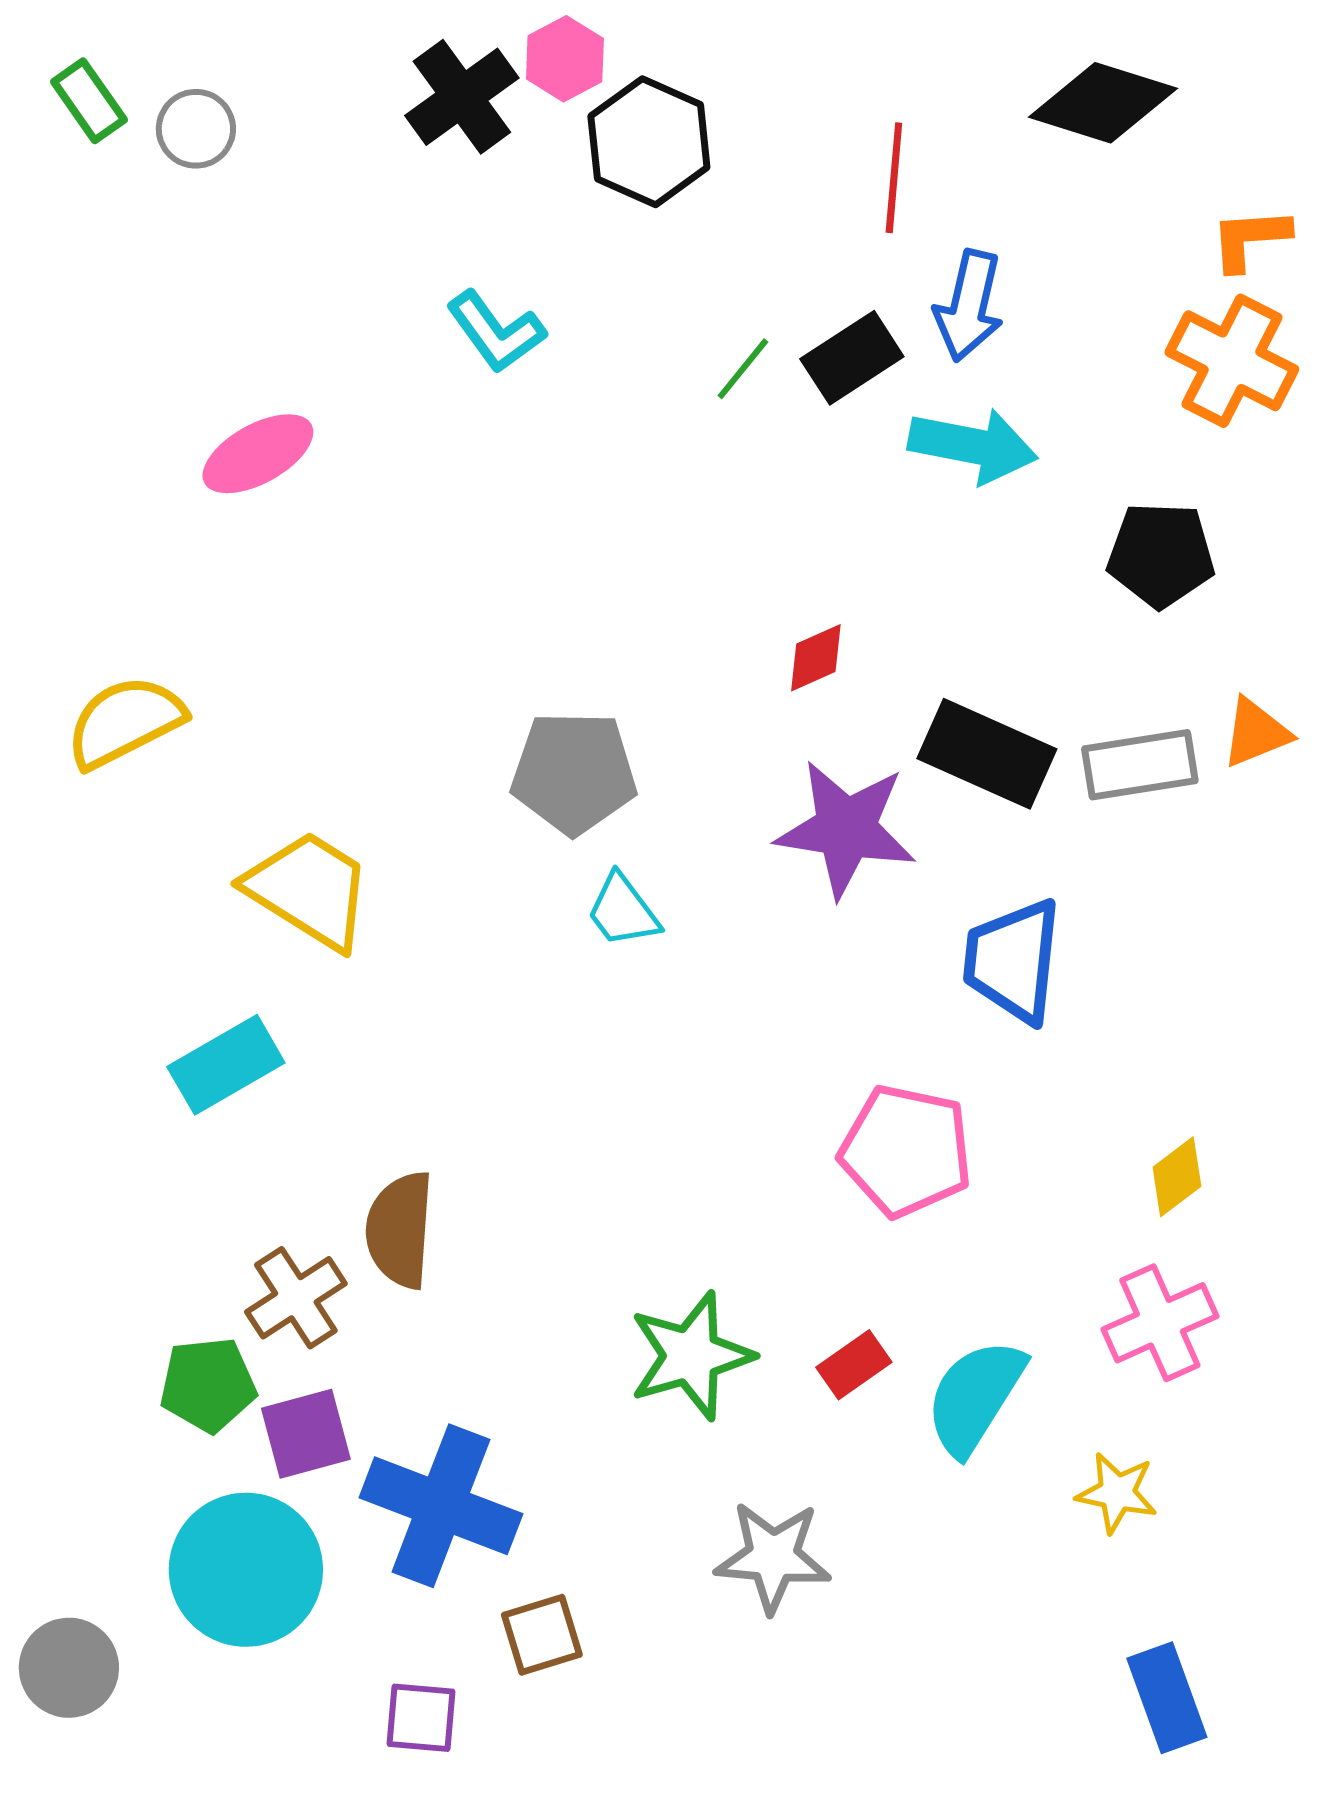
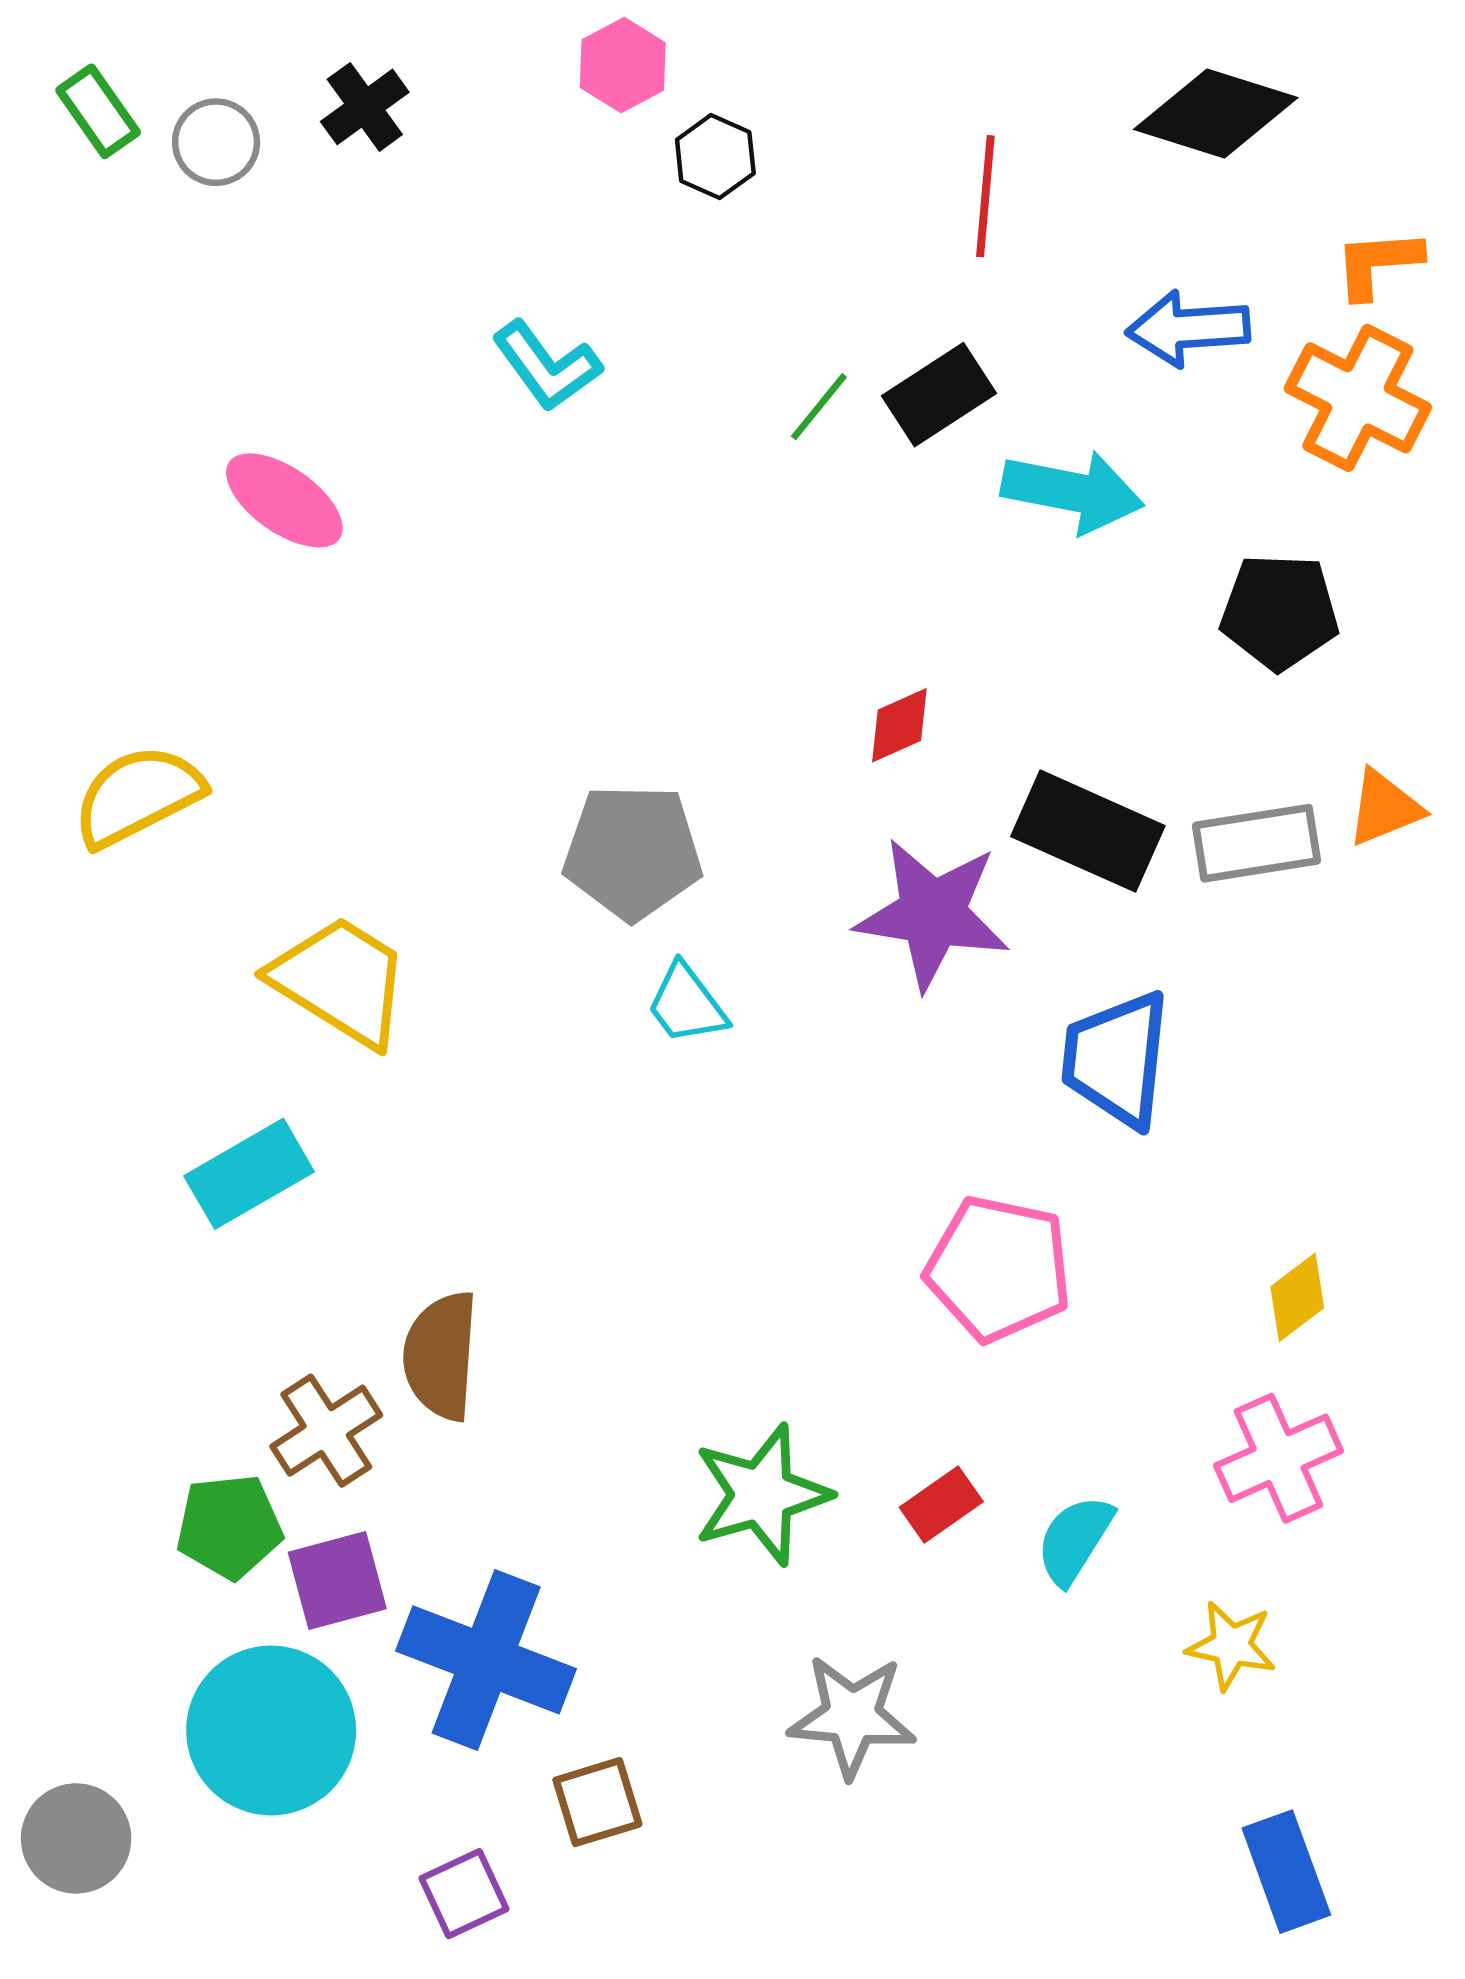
black cross: (462, 97) -> (365, 107), moved, size x0.7
black hexagon: (649, 142) -> (715, 157), size x0.6
blue arrow: (969, 306) -> (1188, 328), moved, turned 73
pink ellipse: (258, 454) -> (284, 500), turned 64
cyan semicircle: (975, 1397) -> (1075, 1540), size x0.7
purple square: (421, 1718) -> (464, 1894), turned -30

